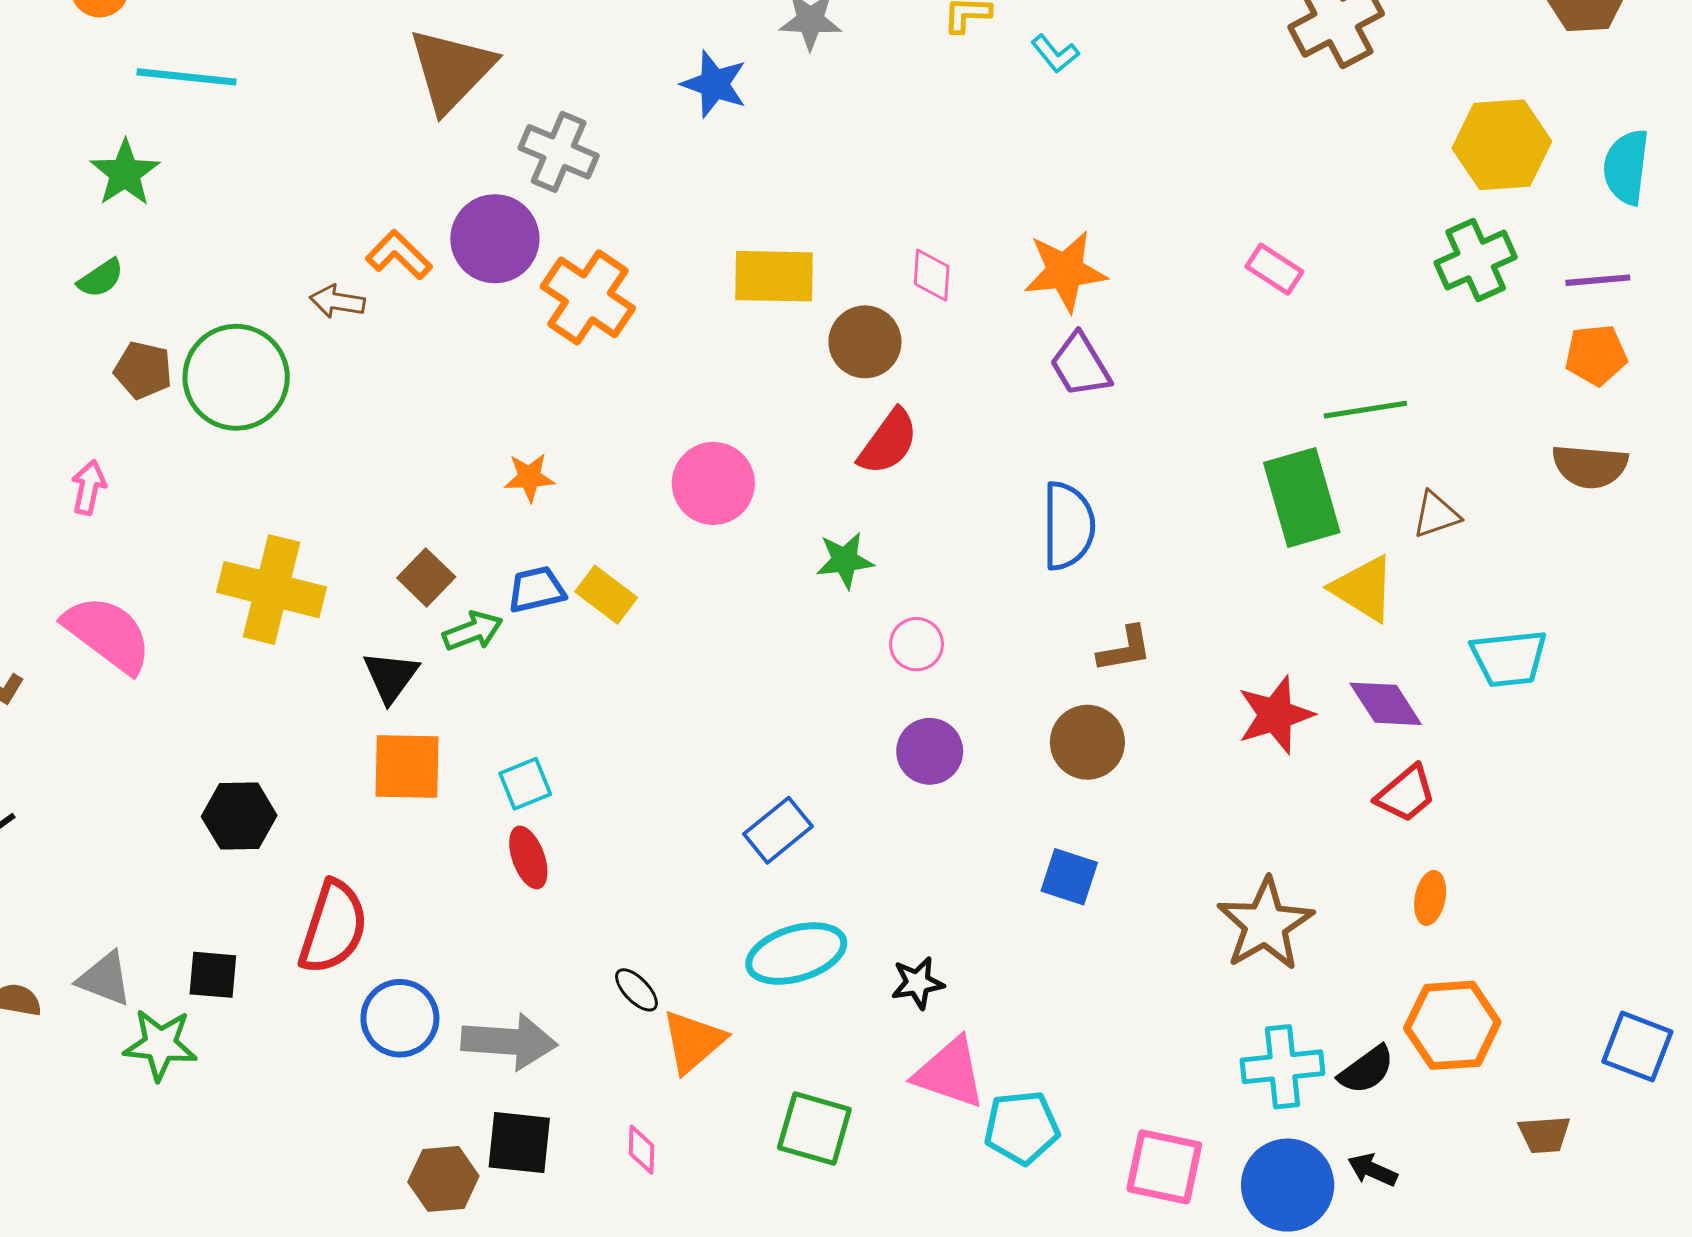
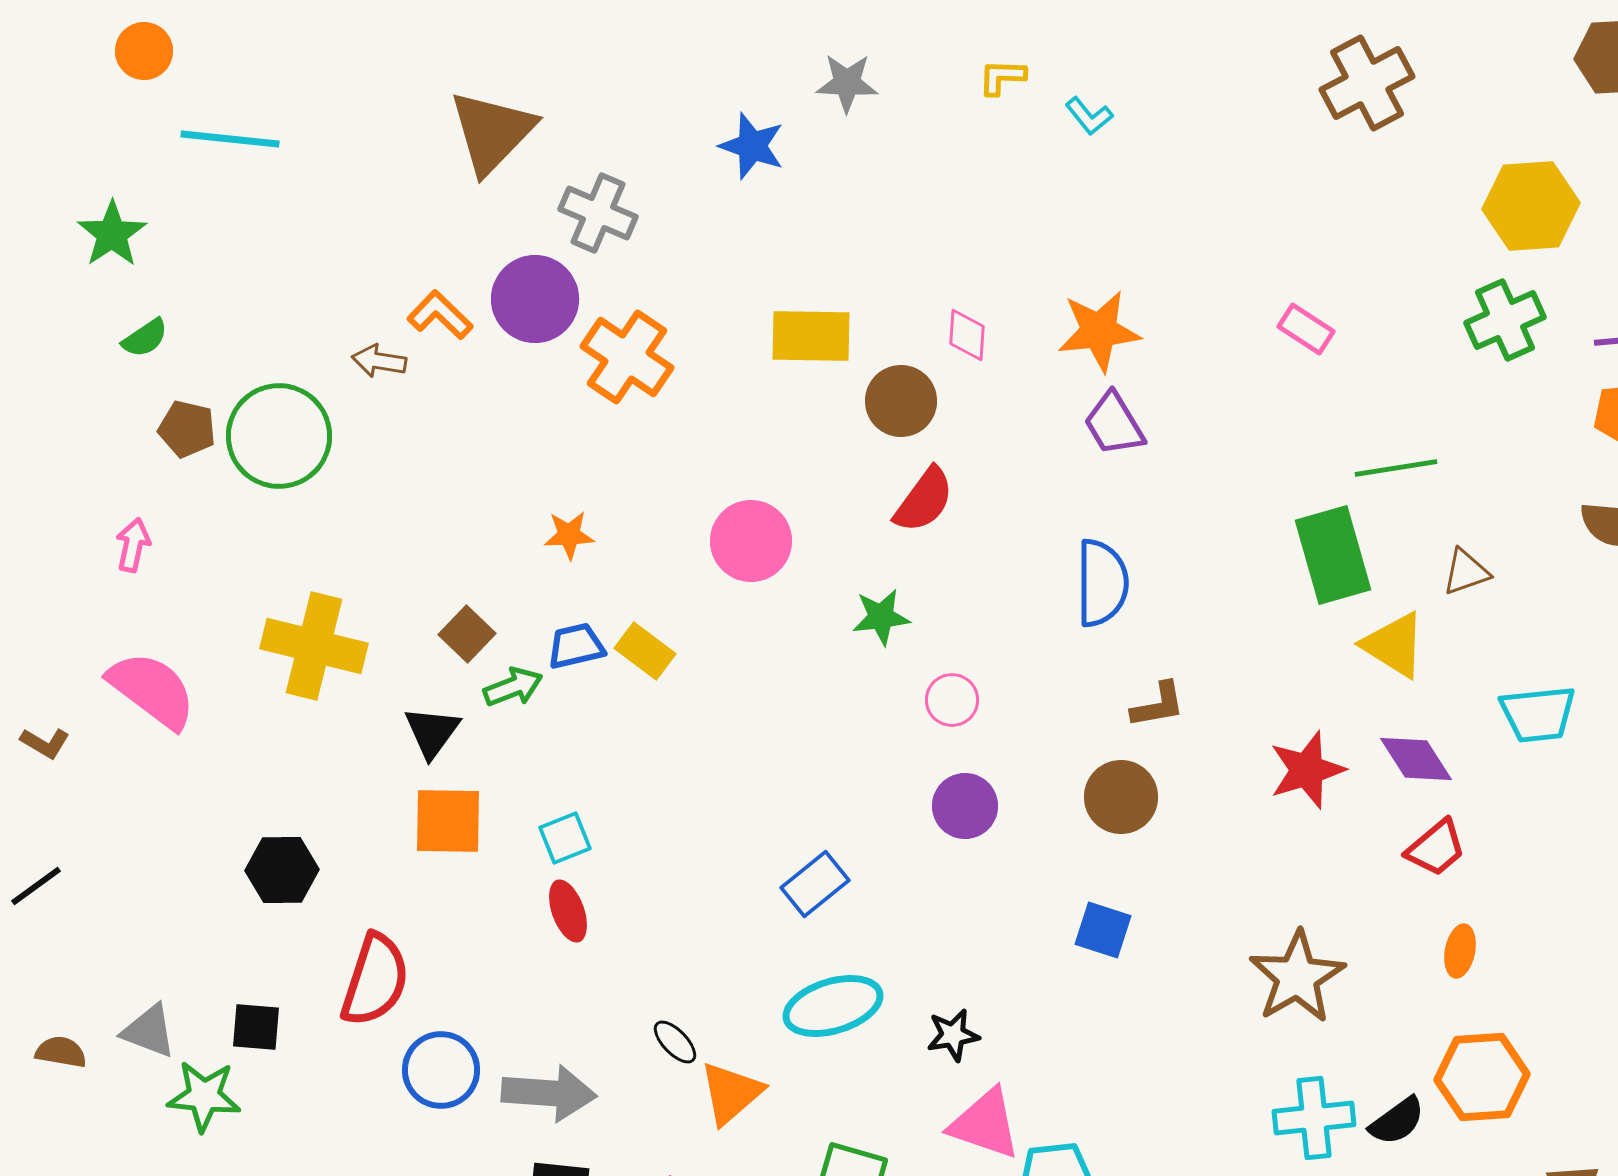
green star: (125, 173) -> (112, 234), moved

